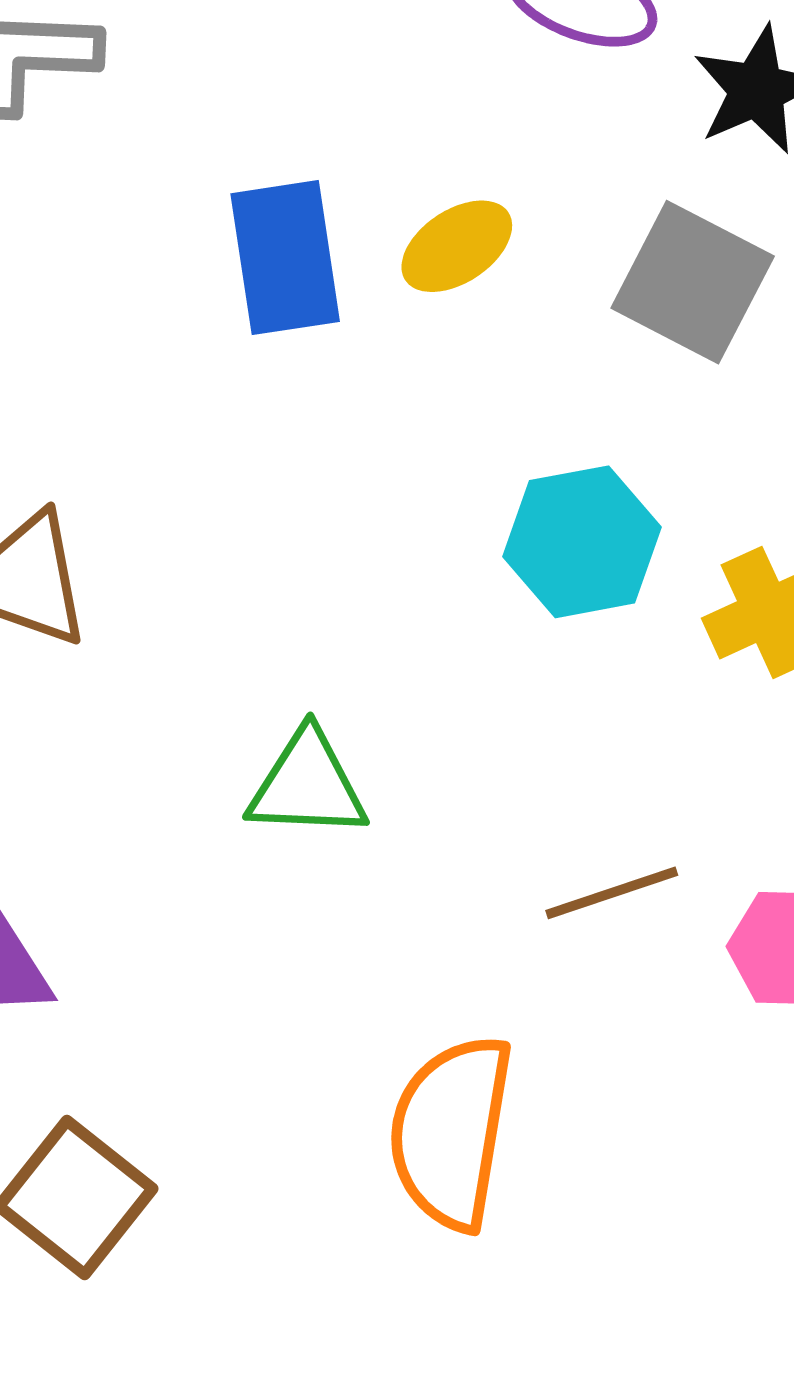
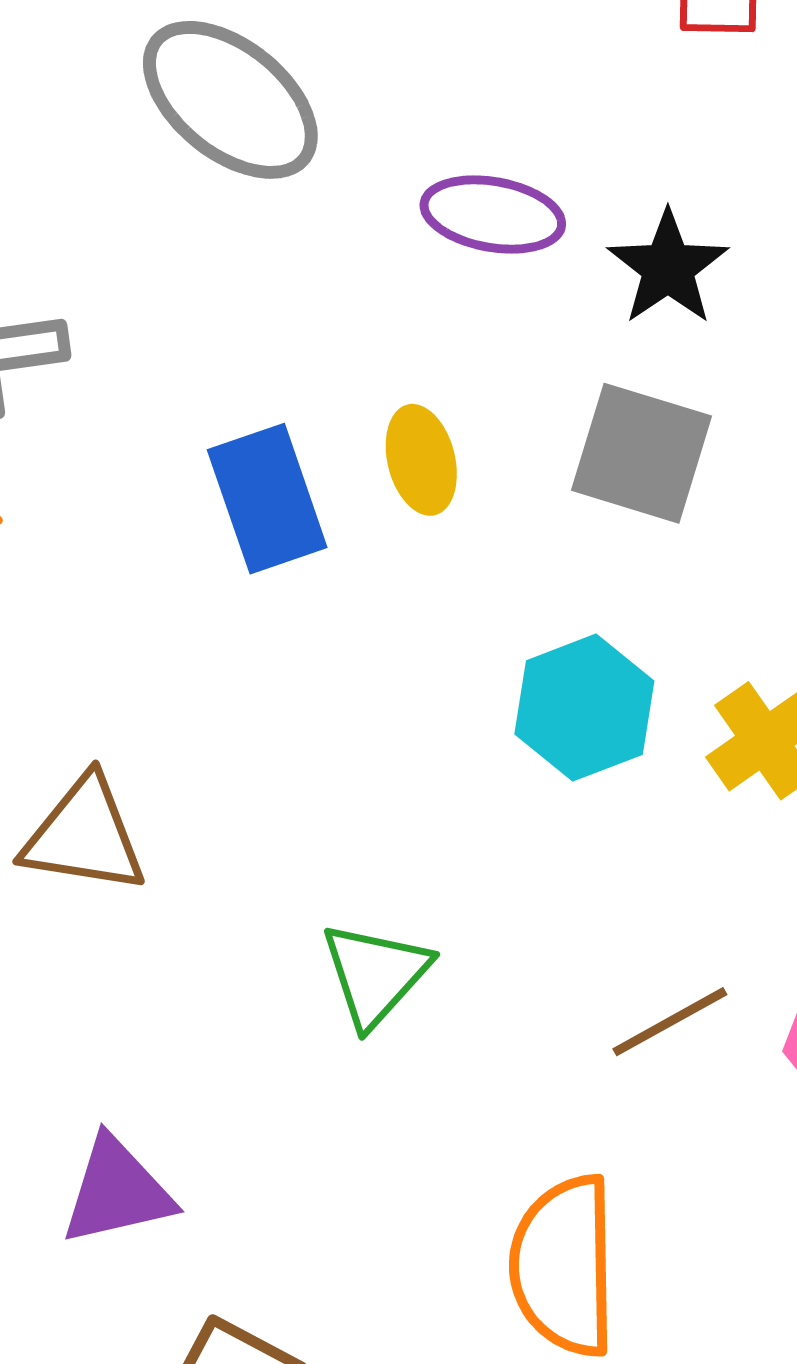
yellow ellipse: (457, 246) -> (421, 460), turned -60
green triangle: (308, 785) -> (375, 974), turned -40

